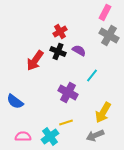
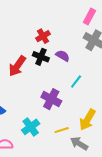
yellow line: (66, 122) -> (62, 130), moved
gray arrow: (95, 135) -> (79, 143), turned 54
cyan cross: (50, 136) -> (31, 127), moved

